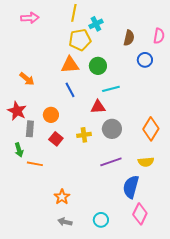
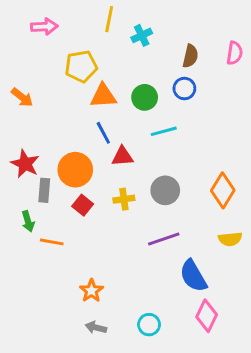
yellow pentagon: (80, 40) -> (81, 66), moved
blue circle: (145, 60) -> (184, 89), moved
orange arrow: (27, 79) -> (22, 97), moved
red triangle: (98, 107) -> (122, 156), moved
orange circle: (51, 115) -> (75, 170), size x1.5
yellow semicircle: (146, 162) -> (230, 239), moved
blue semicircle: (131, 187) -> (193, 276), turned -45

